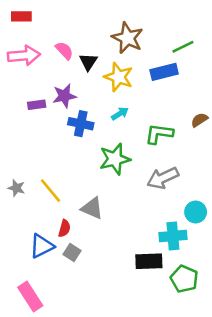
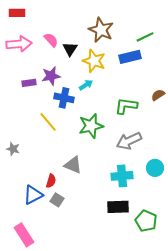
cyan arrow: (120, 114) -> (86, 85), moved
yellow line: (50, 191) -> (48, 122), moved
cyan cross: (173, 236) -> (122, 176), moved

